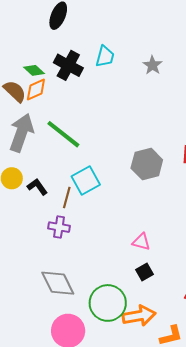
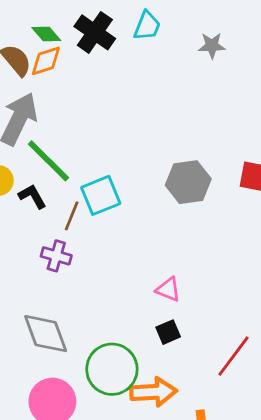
gray star: (153, 65) -> (212, 46), turned 30
green line: (63, 134) -> (48, 161), moved

